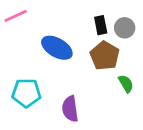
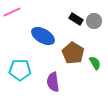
black rectangle: (101, 25) -> (76, 19), turned -48
brown pentagon: (105, 56) -> (73, 53), moved

